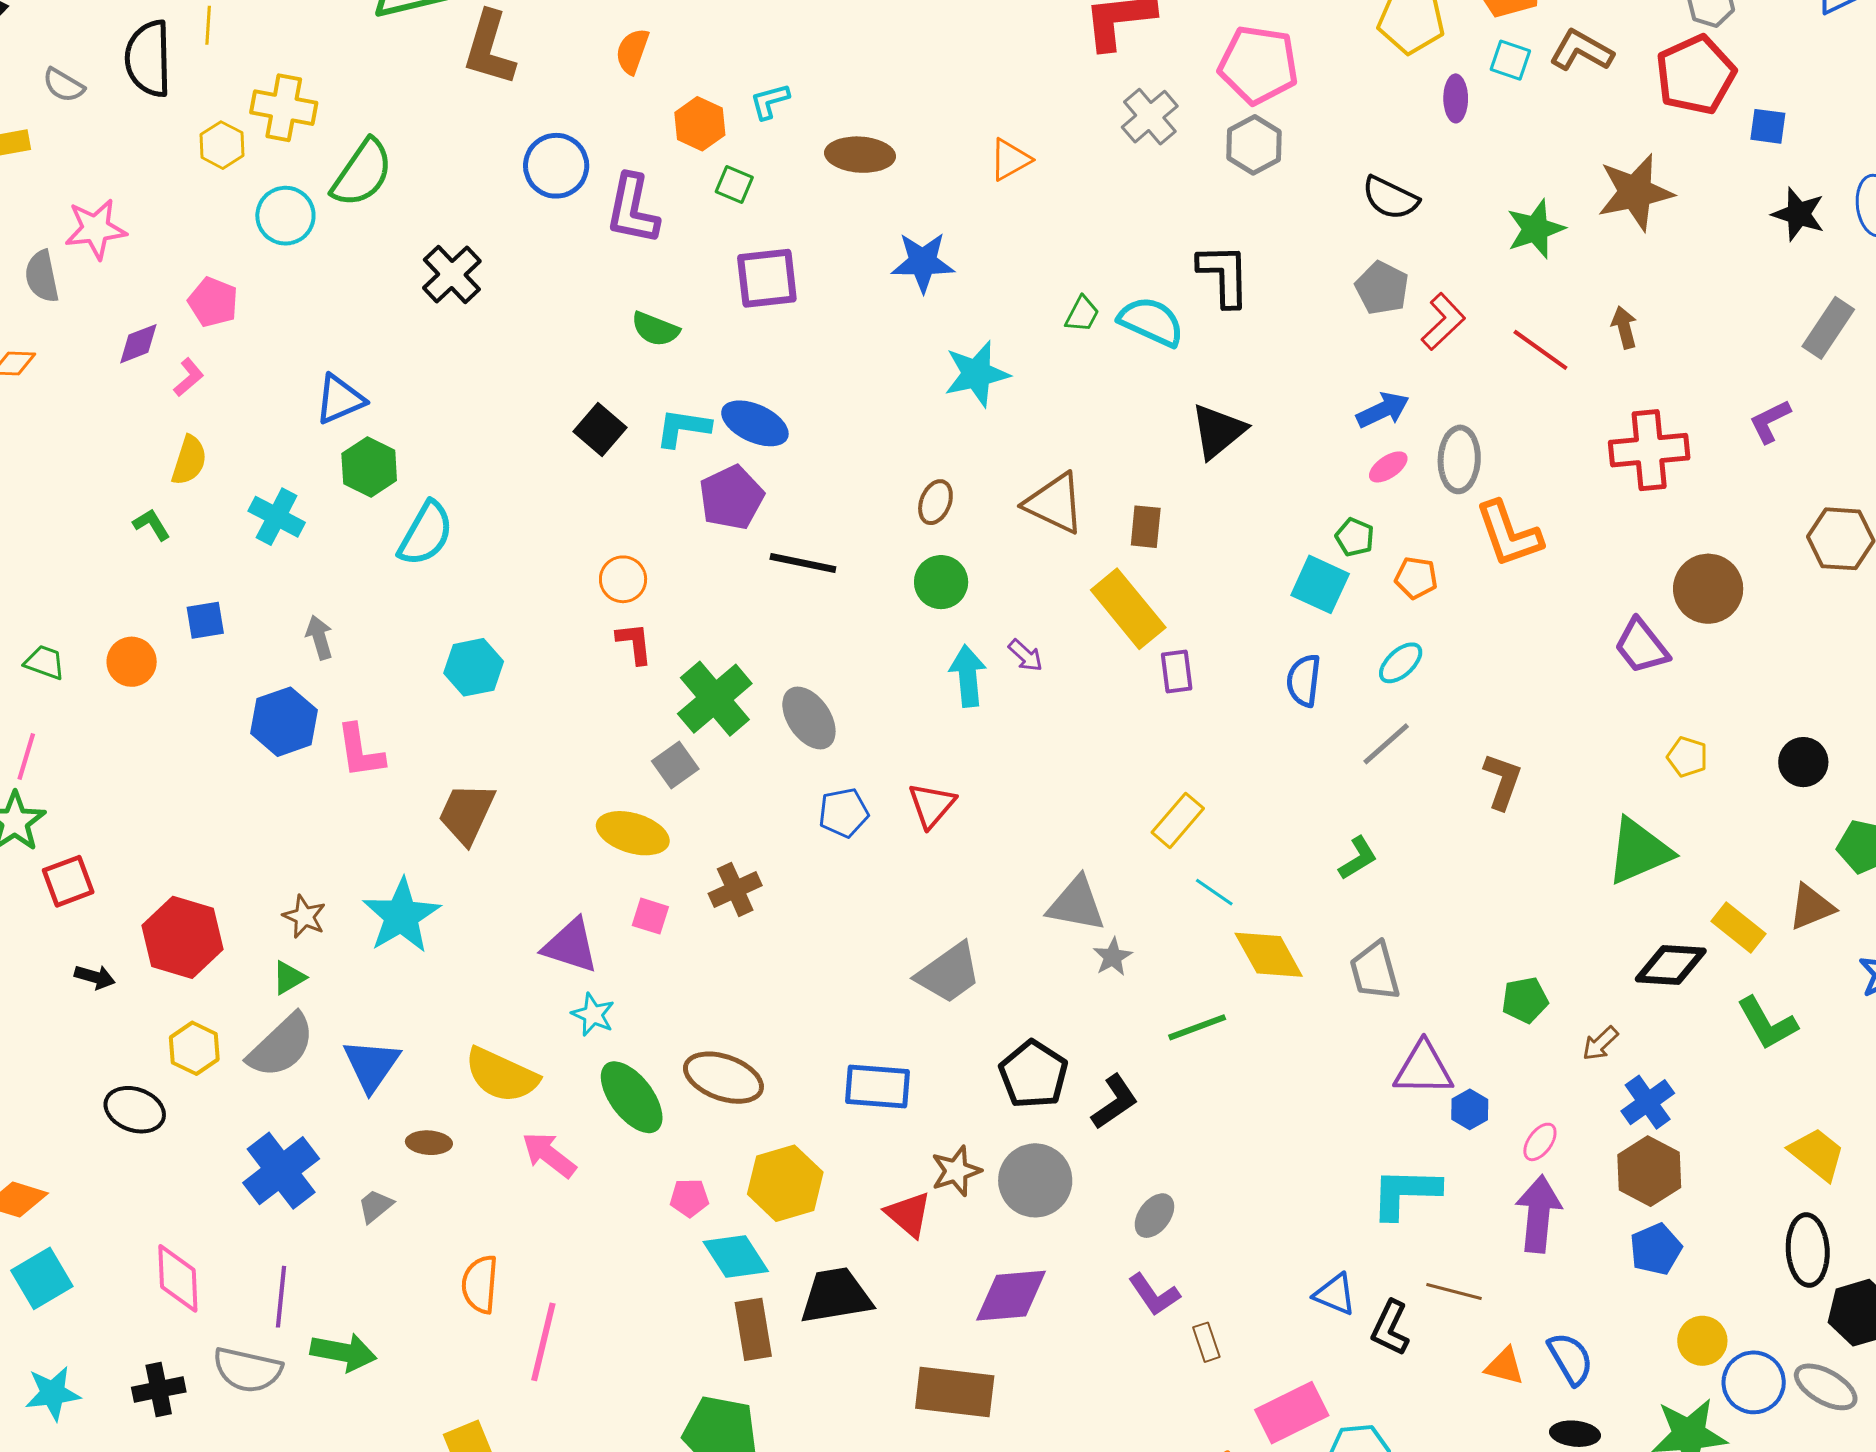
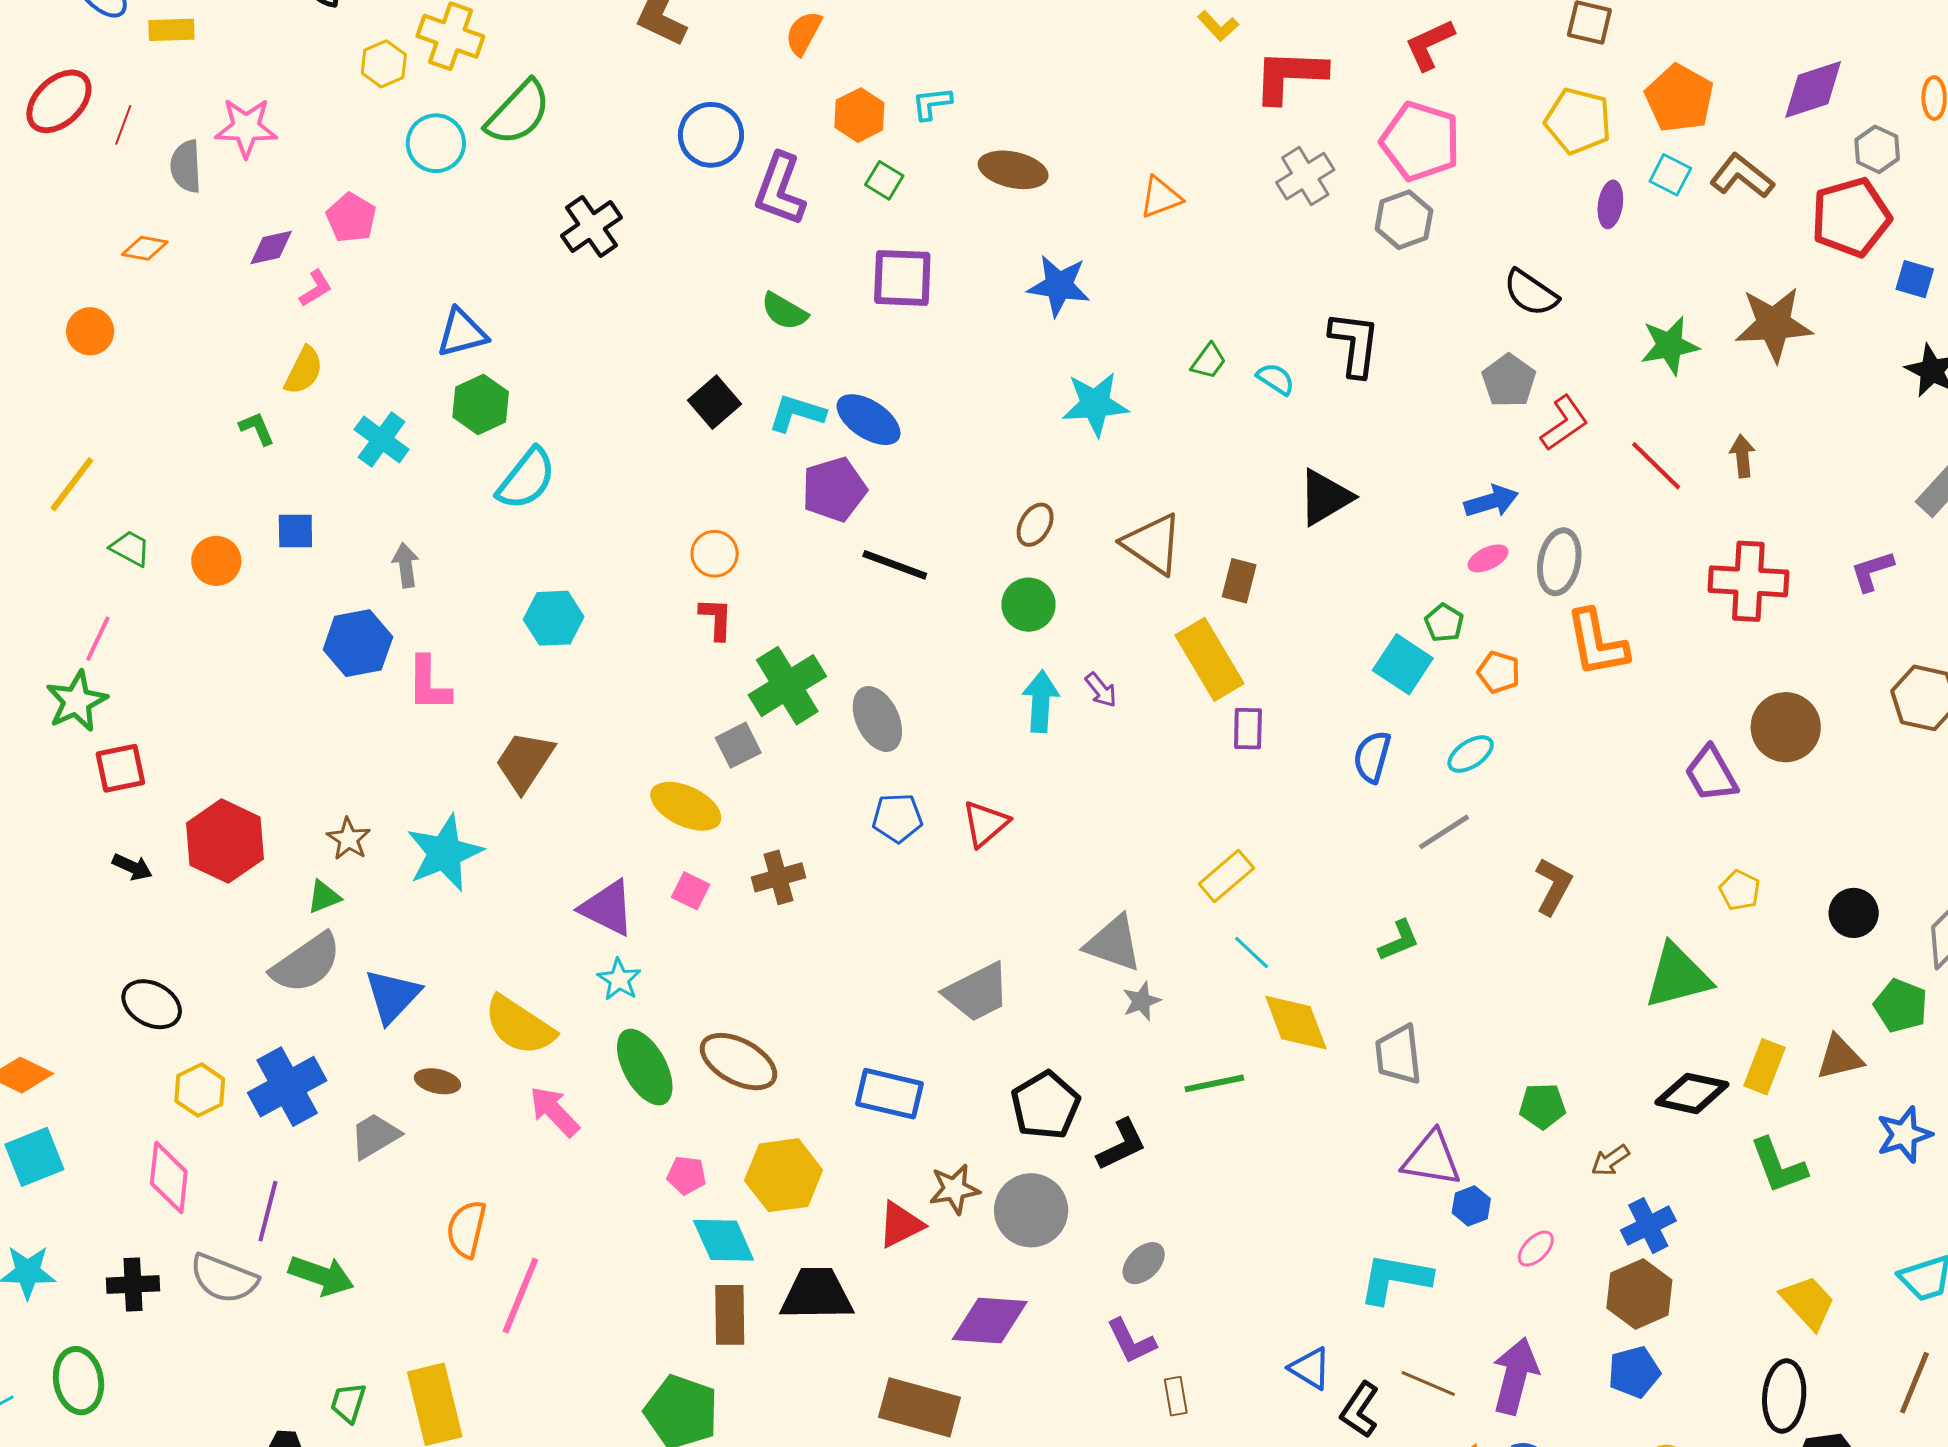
cyan semicircle: (1151, 322) -> (1276, 379), size x0.6
yellow rectangle: (1738, 928) -> (1764, 1067), turned 64
yellow hexagon: (194, 1048) -> (200, 1090), moved
gray trapezoid: (375, 1206) -> (375, 1136), size x1.4
red triangle: (908, 1214) -> (901, 1225), turned 44
purple arrow: (1538, 1214) -> (1515, 1376), moved

